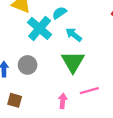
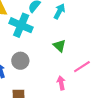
cyan arrow: (74, 35) -> (59, 11), moved, turned 98
green triangle: (73, 62) -> (60, 46), size x0.6

